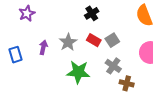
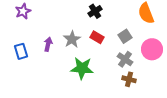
purple star: (27, 13) -> (23, 11), moved
gray square: (112, 40) -> (125, 36), moved
gray cross: (113, 66) -> (125, 59), moved

